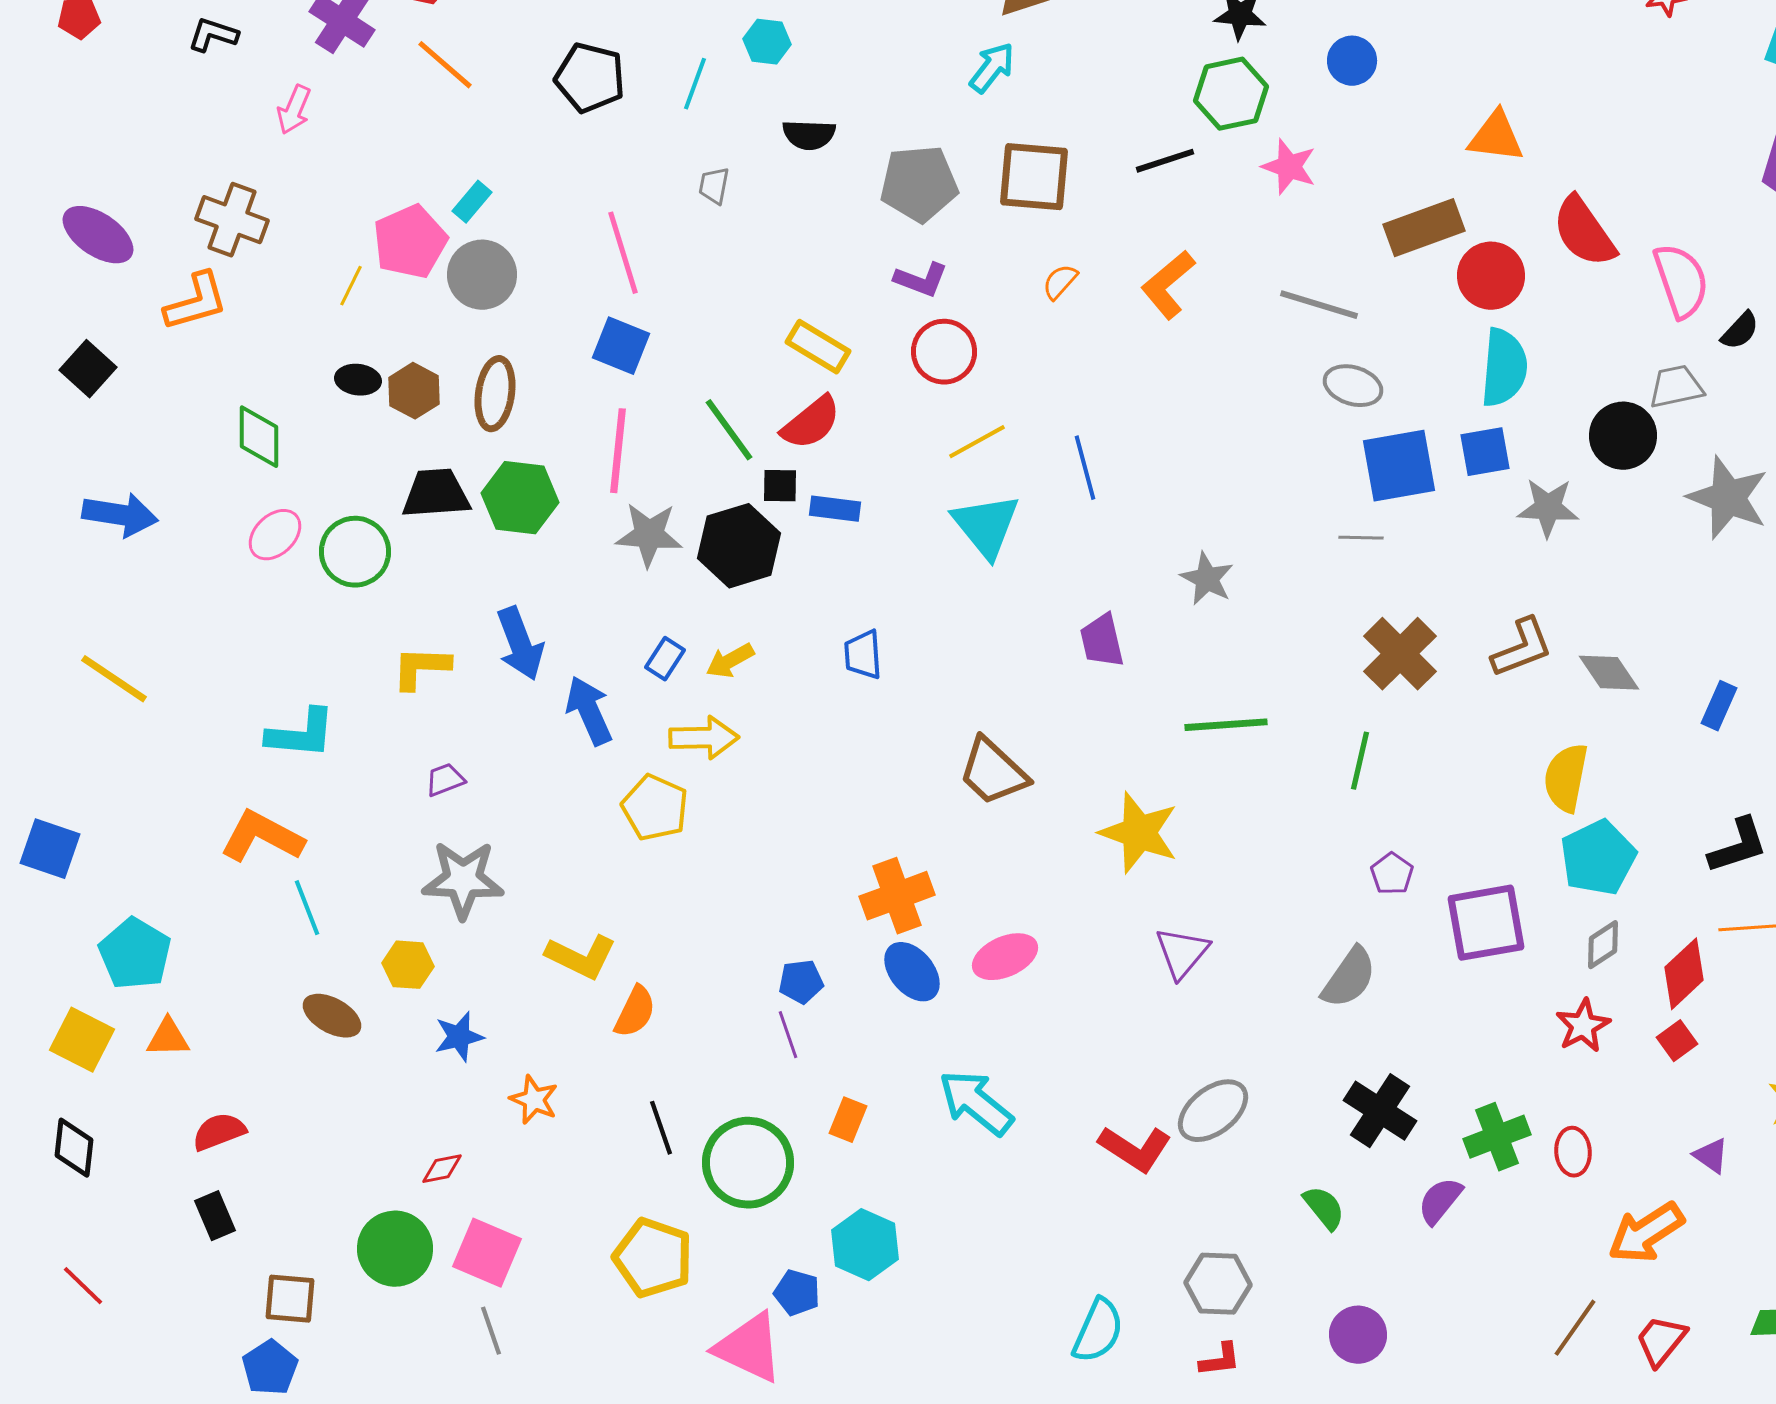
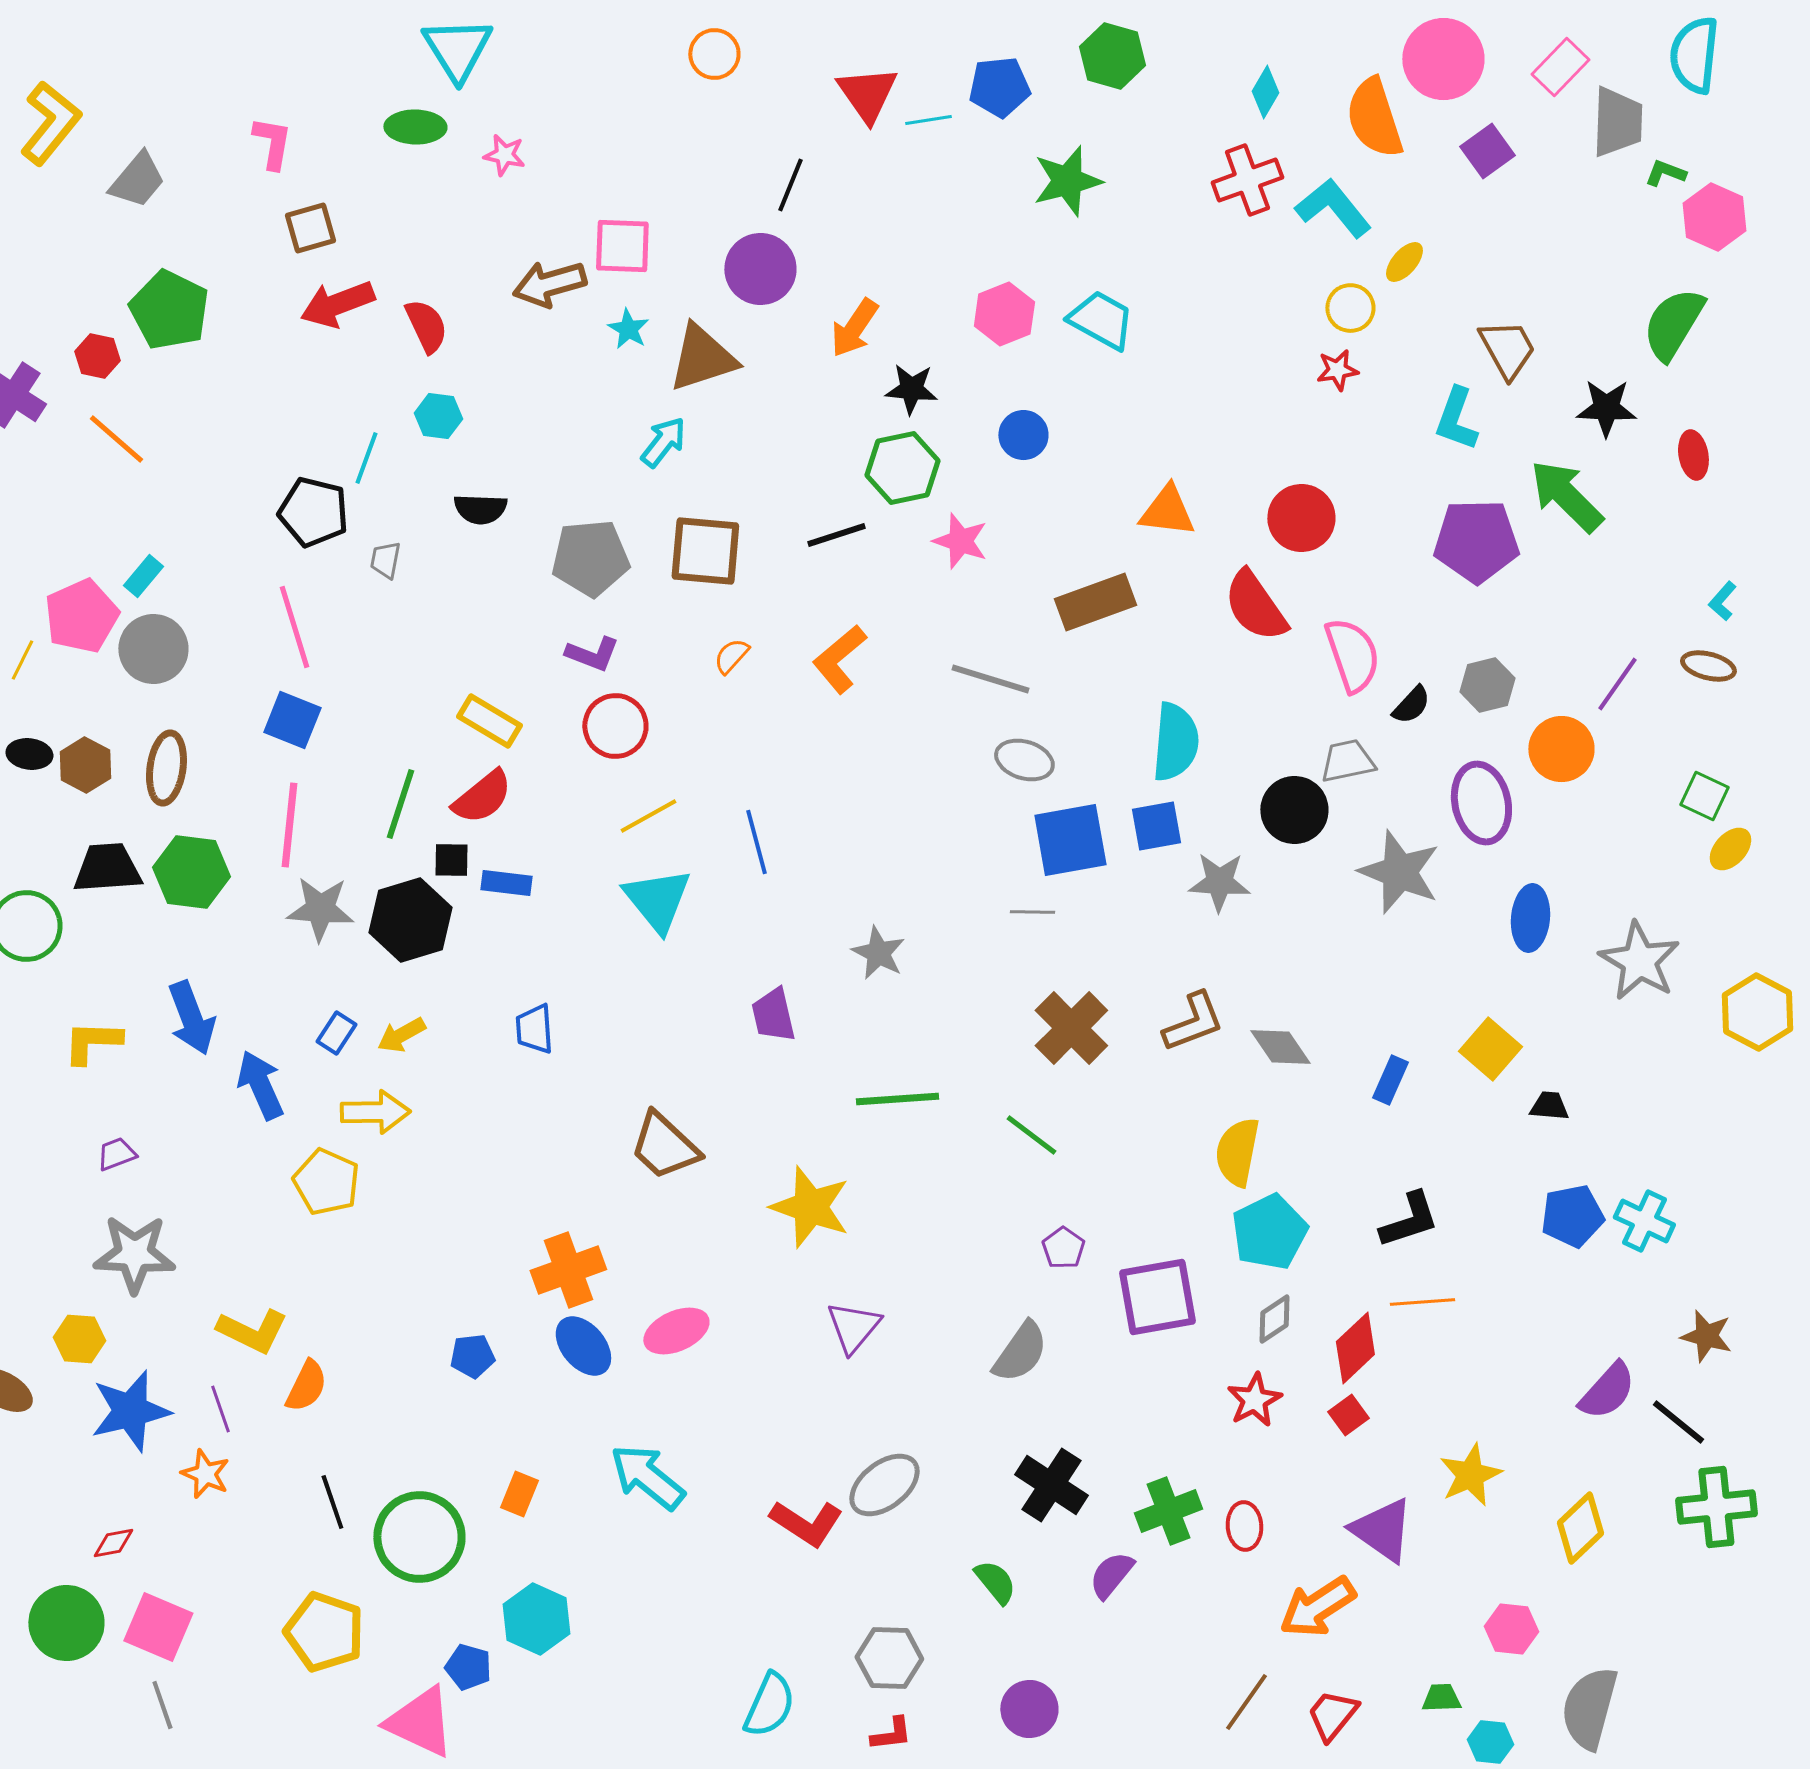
black pentagon: (590, 78) -> (313, 512), moved
red circle: (1491, 276) -> (1301, 518), moved
green line: (729, 430) -> (400, 804), turned 54
green line: (1360, 761) -> (1031, 1135), turned -66
purple line: (788, 1035) -> (220, 1409), moved
blue star: (459, 1037) -> (130, 1411), size x1.6
purple triangle: (1711, 1156) -> (1382, 1530), size x1.8

